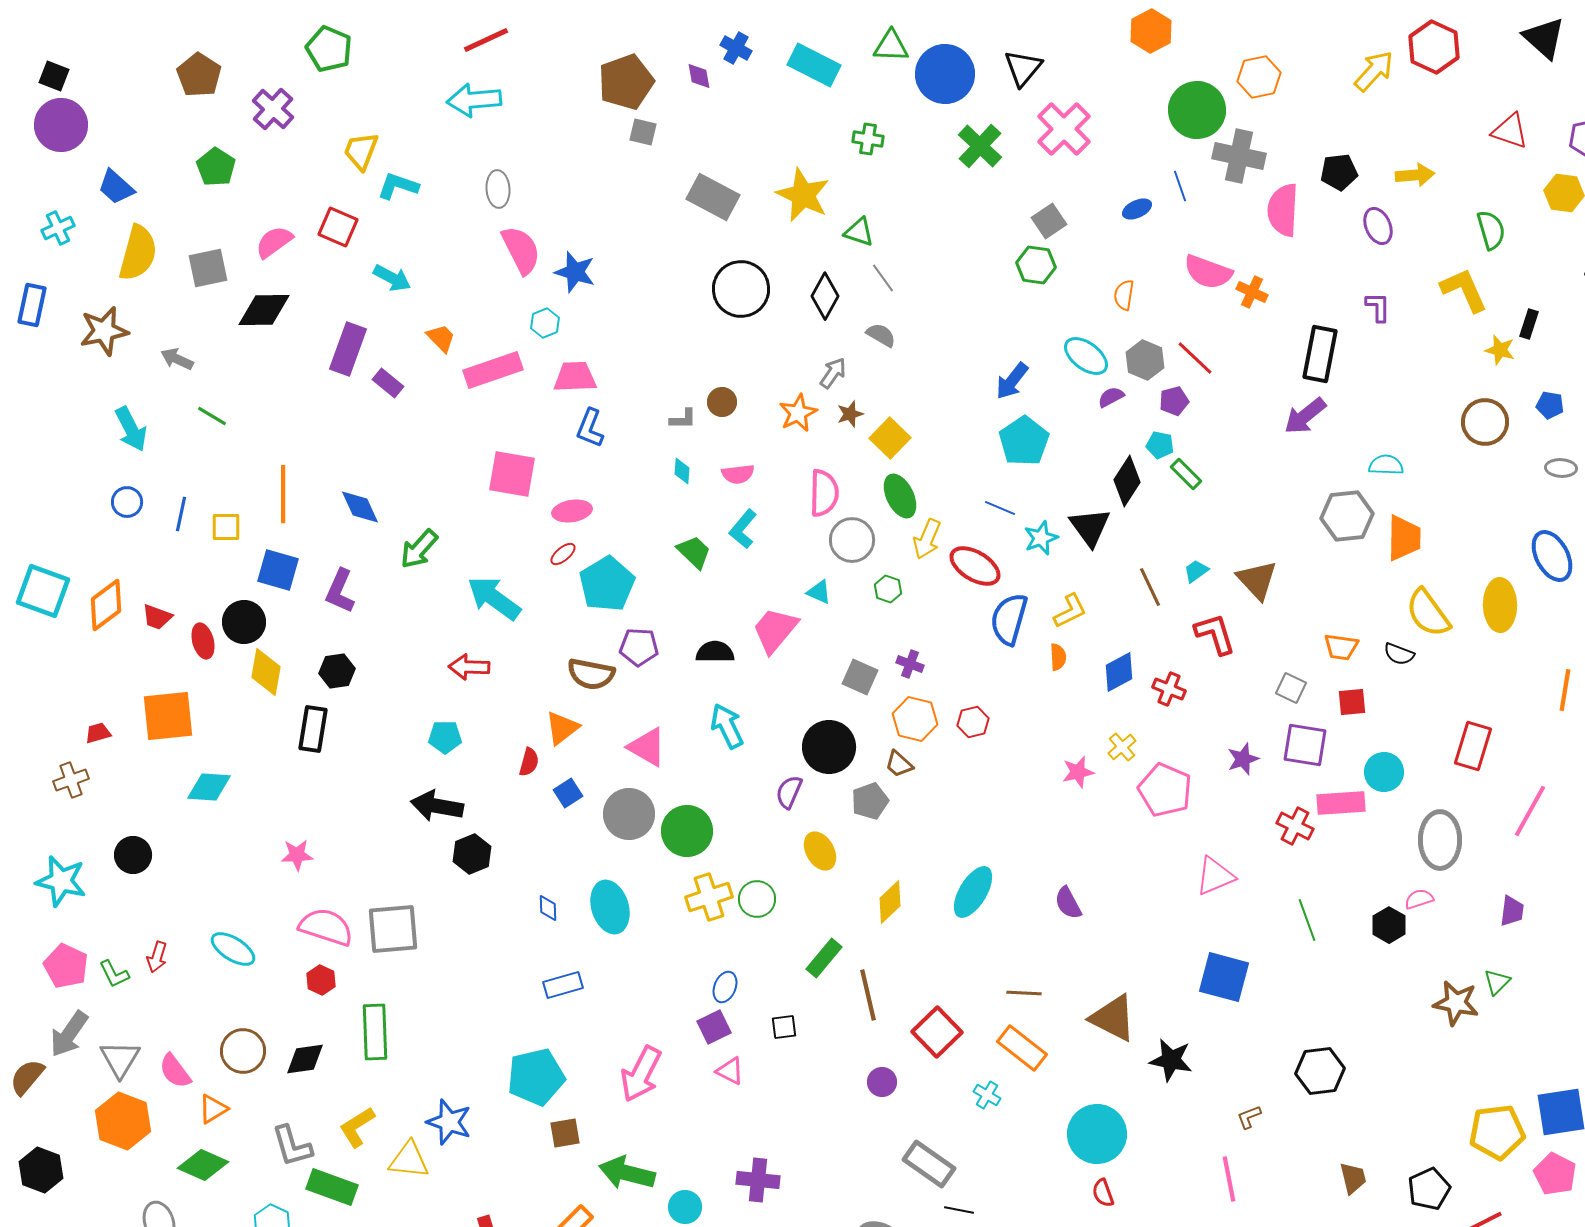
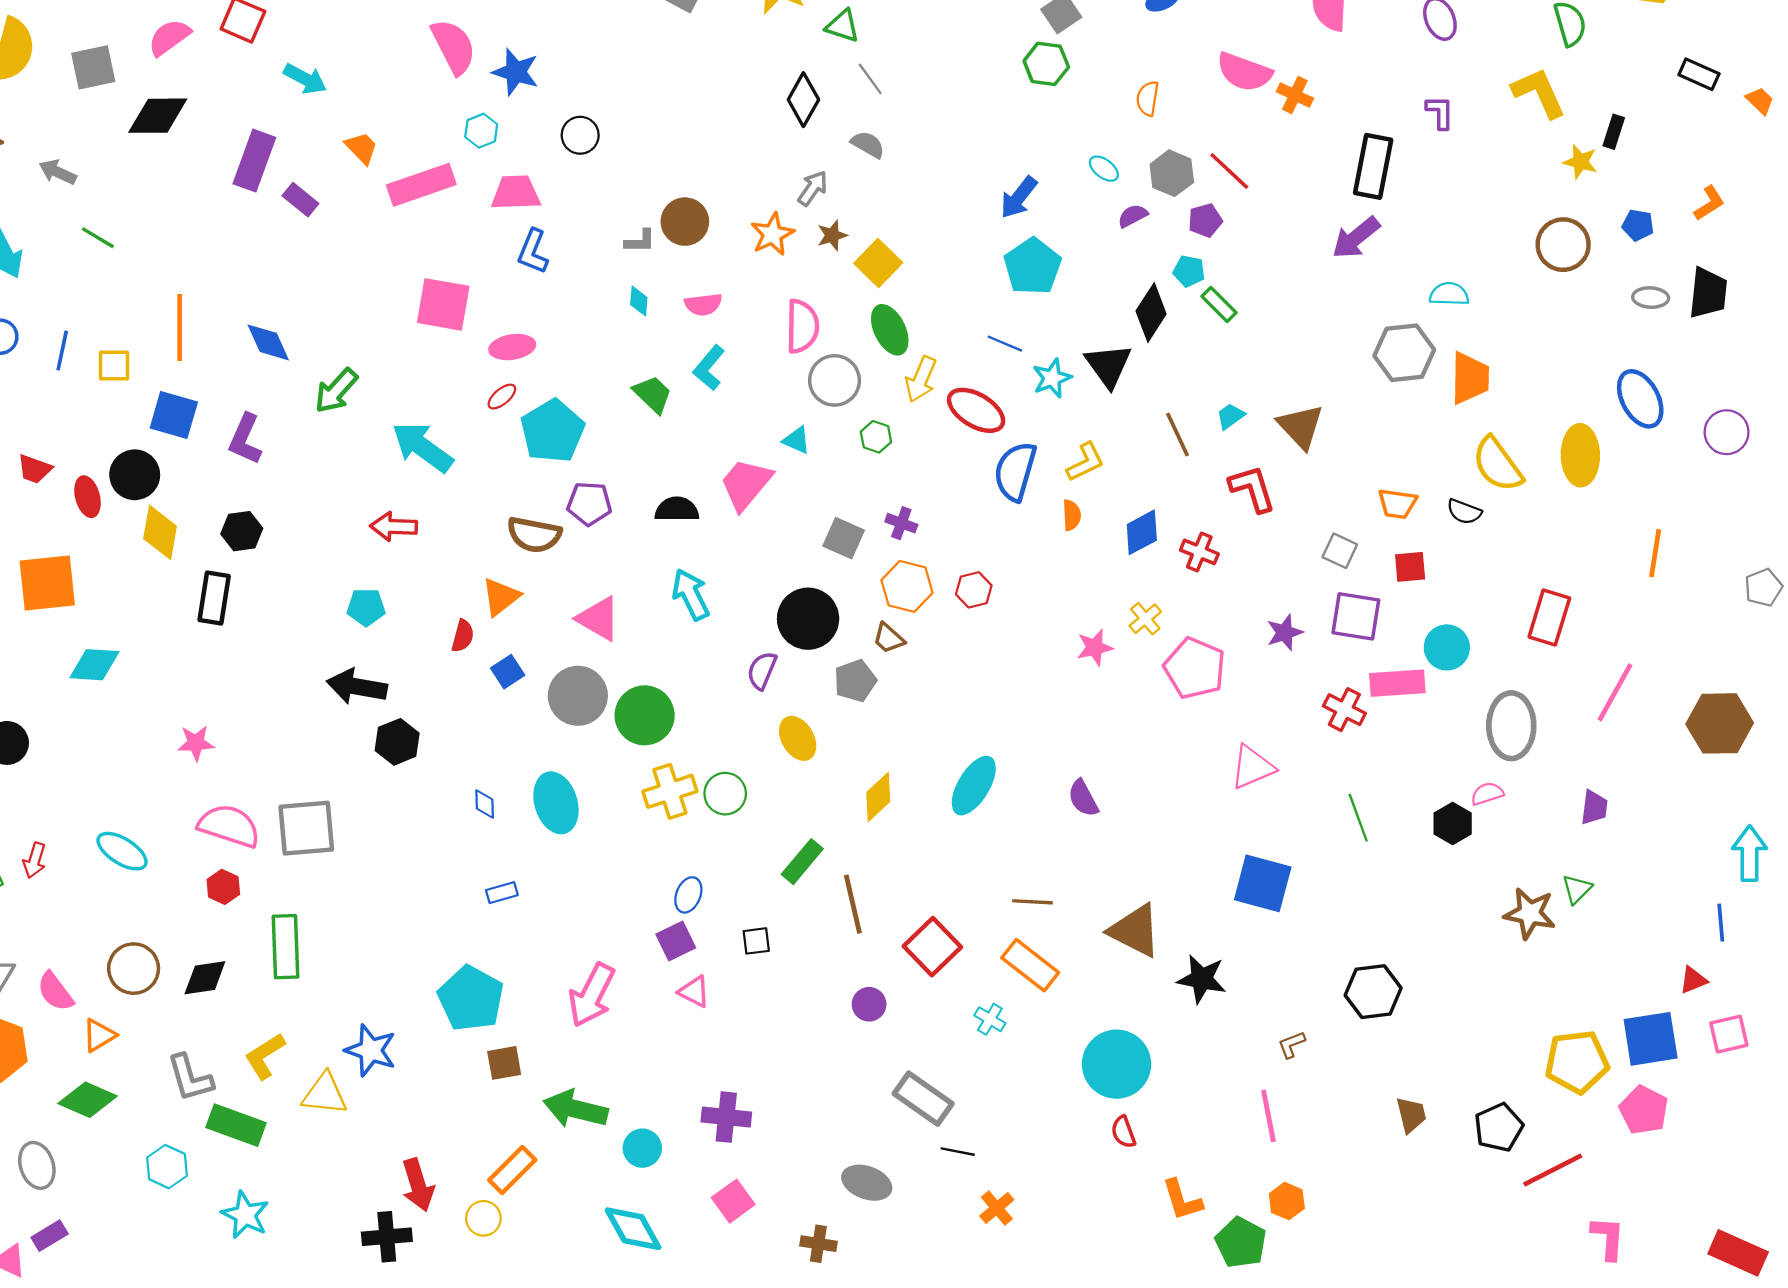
black circle: (741, 289) -> (580, 135), moved, size x0.6
cyan ellipse: (1086, 356) -> (1104, 169), size x0.6
brown circle: (722, 402) -> (685, 222), size x1.4
blue rectangle: (563, 985) -> (502, 893), size x0.7
cyan pentagon: (536, 1077) -> (471, 998), turned -30

